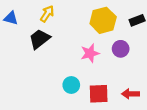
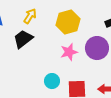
yellow hexagon: (103, 20) -> (68, 22), moved
purple circle: (121, 49) -> (97, 48), size x1.5

